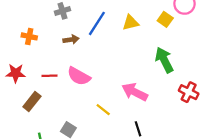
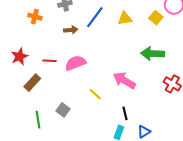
orange cross: (29, 36) -> (35, 17), moved
green arrow: (164, 60) -> (153, 54), turned -65
red star: (16, 73) -> (20, 56), turned -30
pink semicircle: (79, 76) -> (75, 63), turned 125

